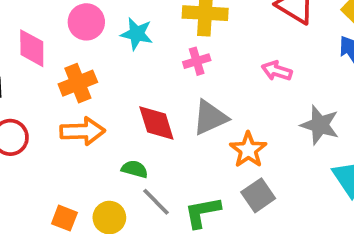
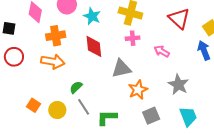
pink cross: (197, 61) -> (133, 38), moved
red diamond: (156, 123) -> (94, 46), moved
green semicircle: (135, 169) -> (76, 87), turned -72
gray square: (258, 195) -> (151, 116), moved

